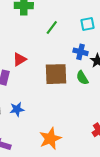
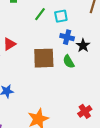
cyan square: (88, 24) -> (61, 16), moved

